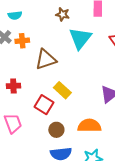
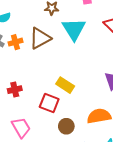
brown triangle: (46, 59) -> (40, 38), moved

